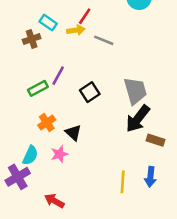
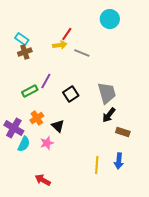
cyan rectangle: (48, 23) -> (22, 39), moved
black arrow: (138, 119) -> (109, 115), size x0.7
purple cross: (18, 177) -> (14, 128), moved, turned -30

